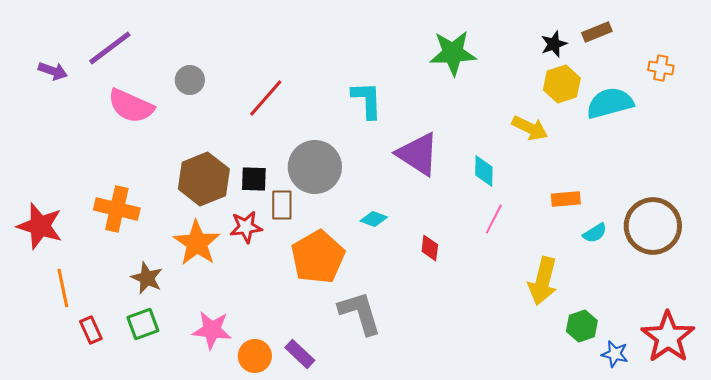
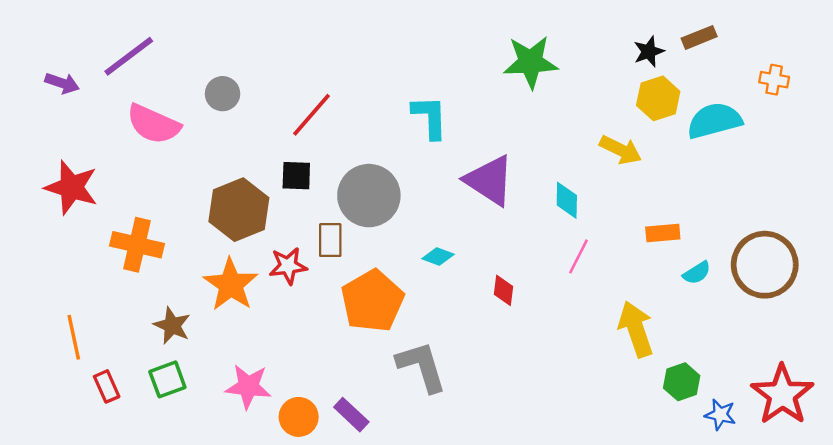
black square: (254, 179) -> (296, 176), moved
red star: (40, 226) -> (71, 187), moved
yellow arrow: (543, 281) -> (636, 329), turned 147

